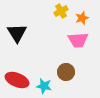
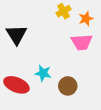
brown circle: (66, 72) -> (68, 86), moved
cyan star: (44, 86) -> (43, 73), moved

